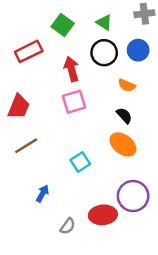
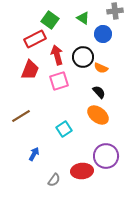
blue circle: (138, 50) -> (103, 34), moved
red rectangle: (29, 51) -> (35, 39), moved
black circle: (104, 53) -> (83, 57), moved
red trapezoid: (19, 107) -> (30, 70), moved

